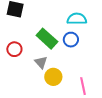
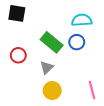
gray triangle: (41, 62) -> (47, 68), turned 32
yellow circle: (53, 77) -> (52, 90), moved

